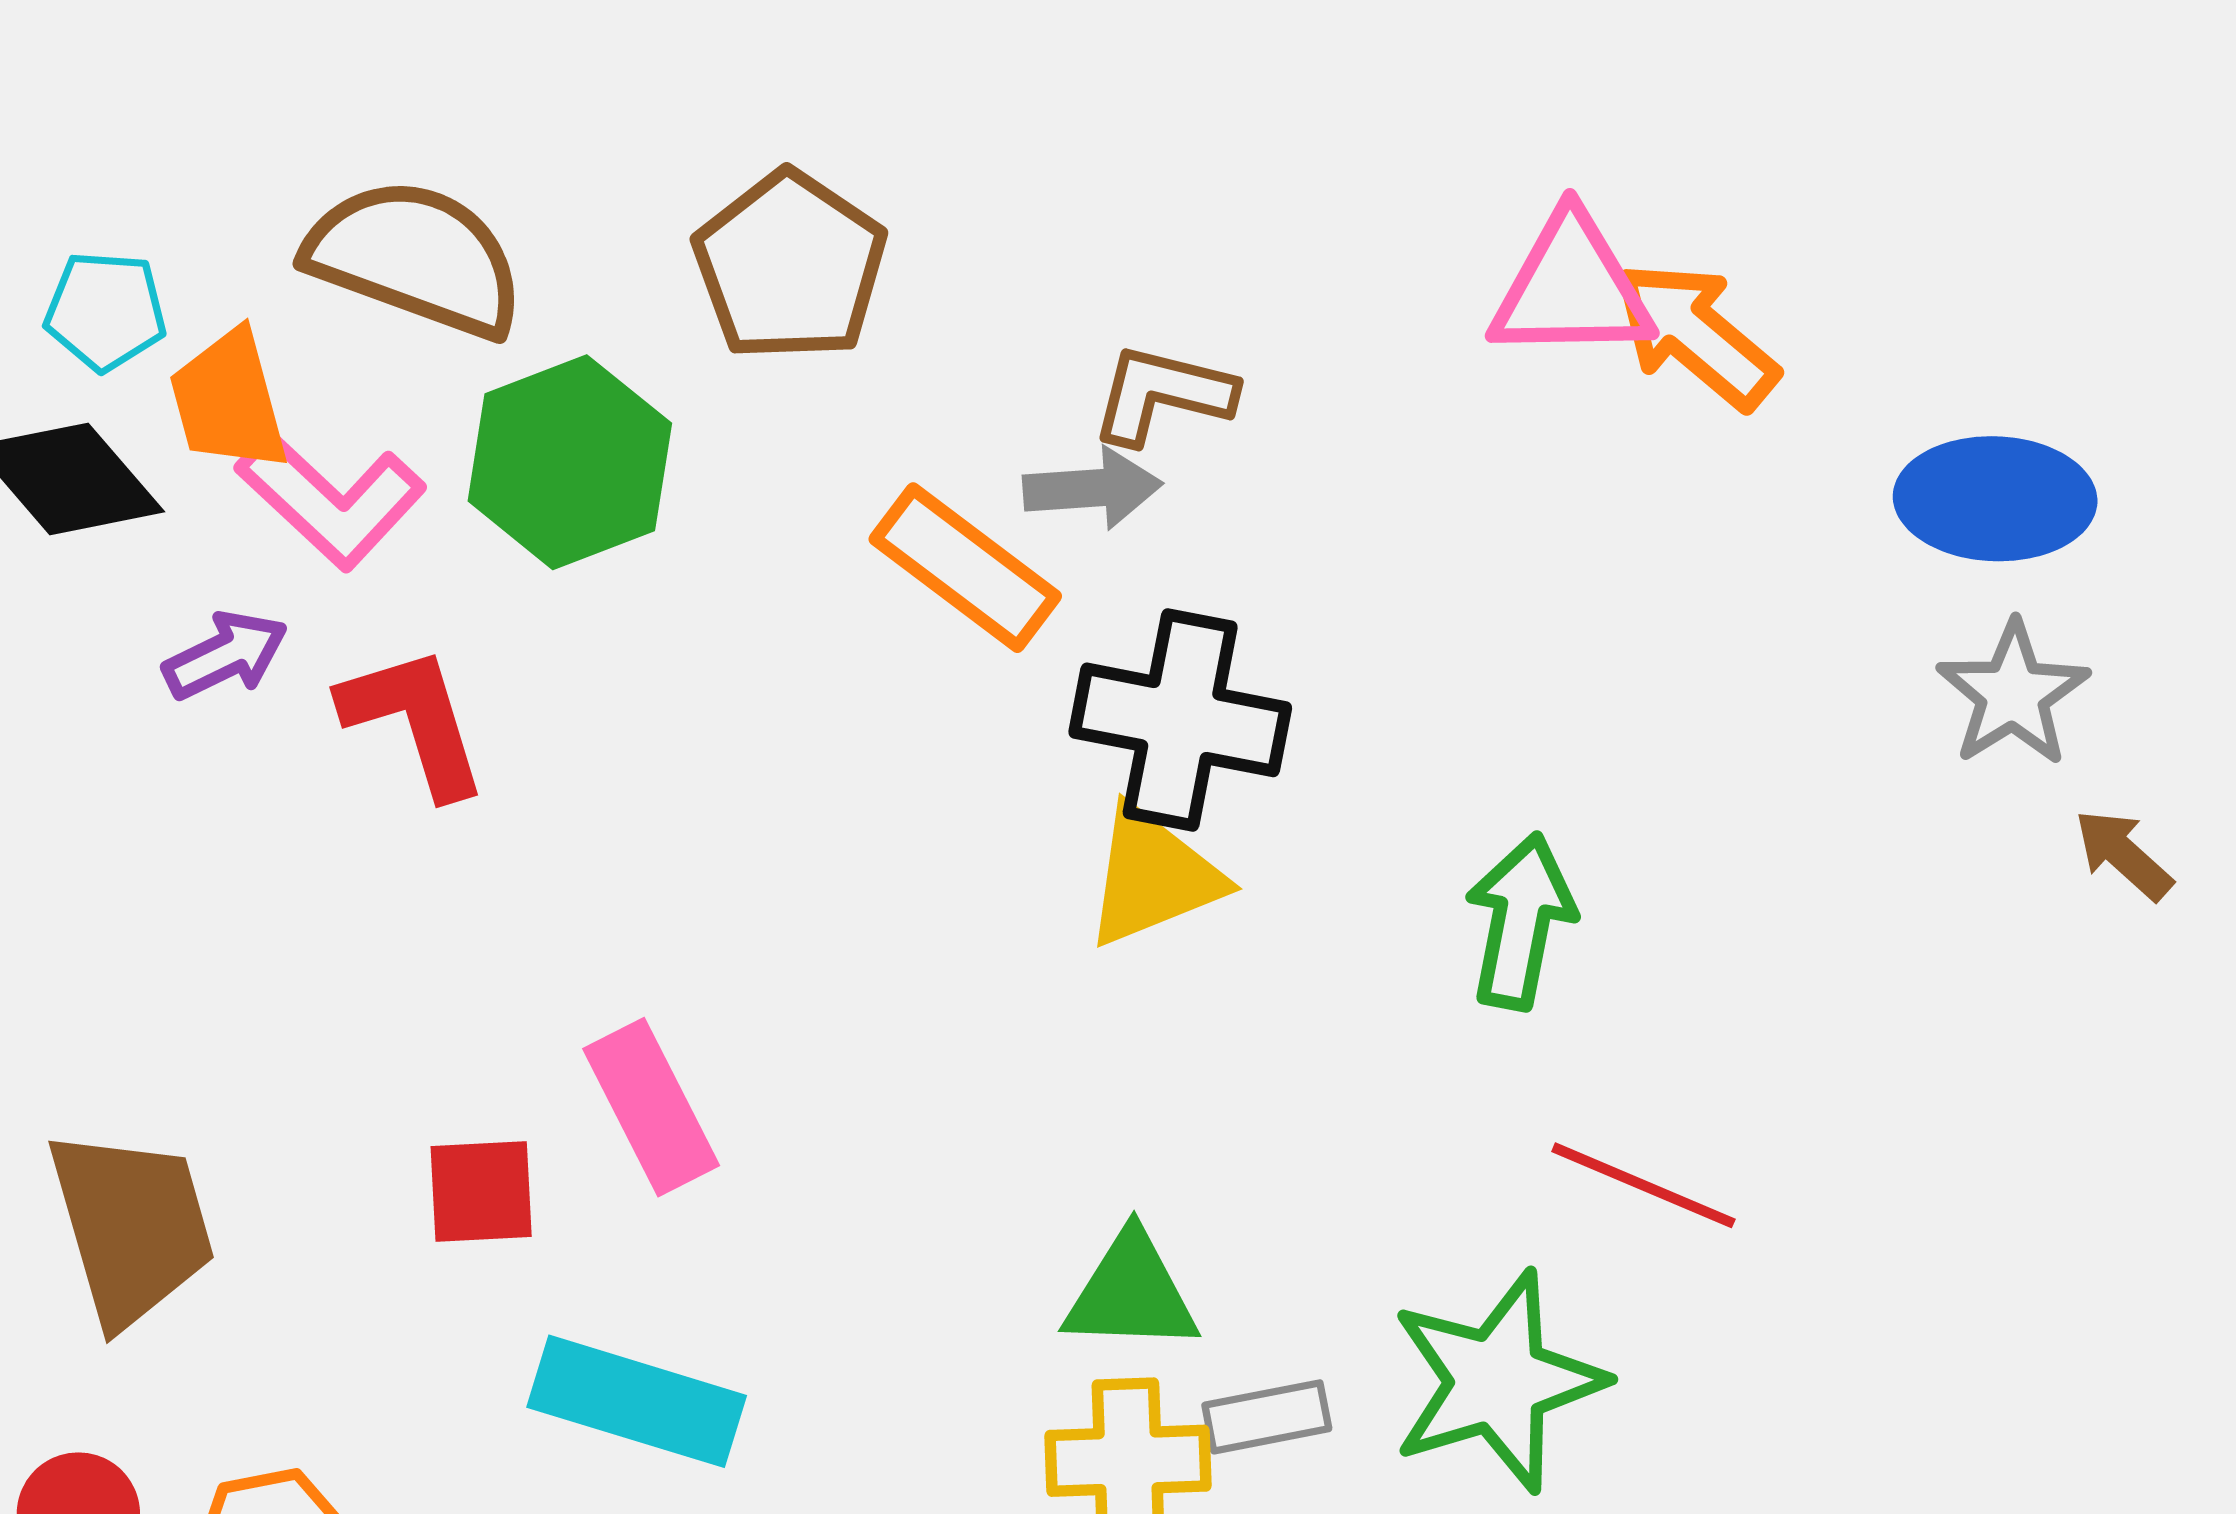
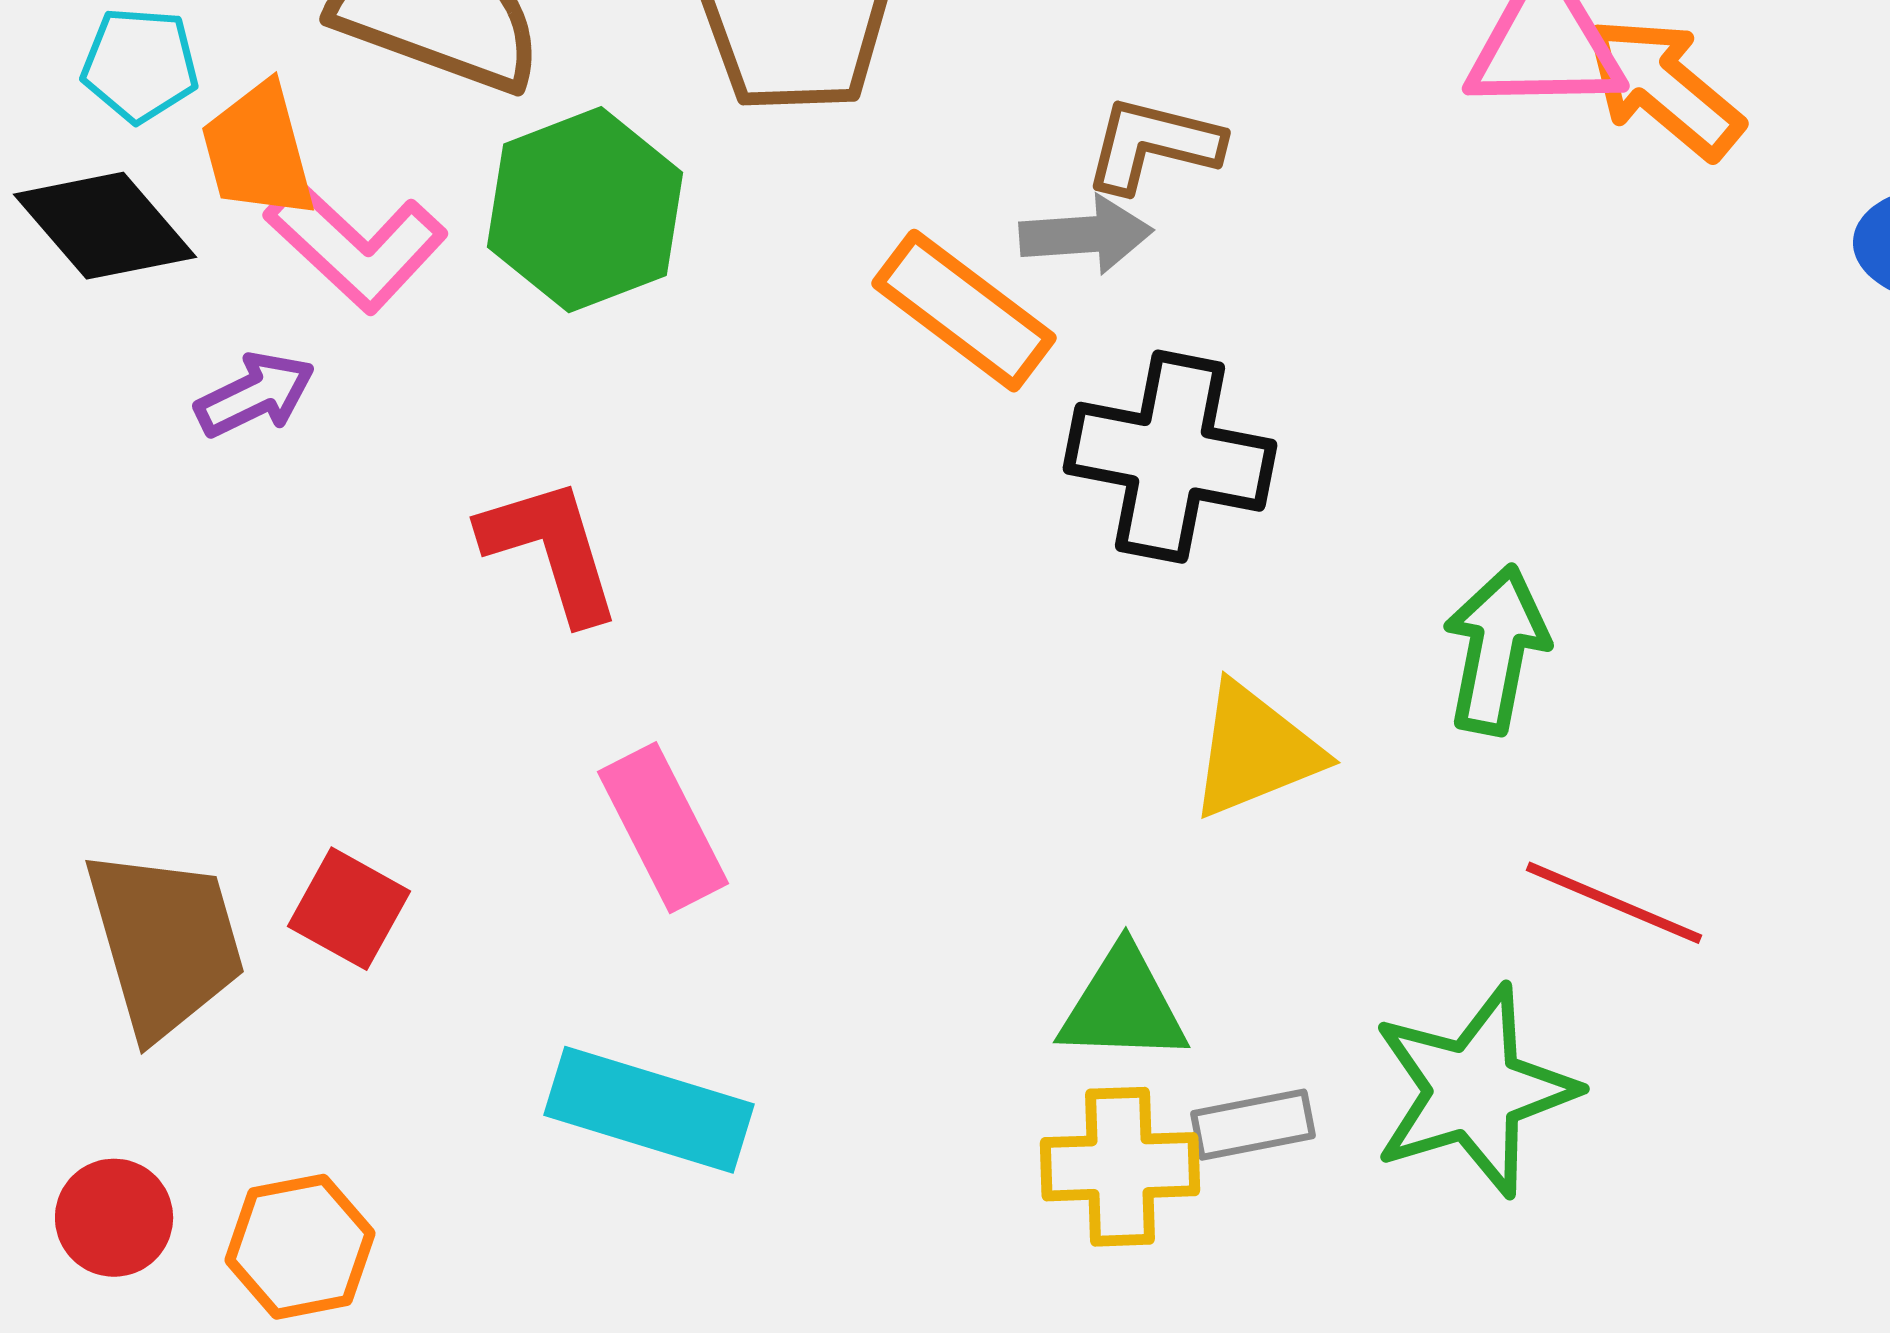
red L-shape: (414, 721) -> (551, 550), moved
yellow triangle: (1153, 876) -> (1255, 751), moved
red square: (481, 1192) -> (349, 909), moved, turned 32

